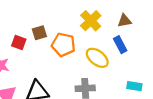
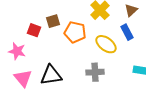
brown triangle: (124, 21) -> (131, 10), turned -32

